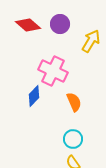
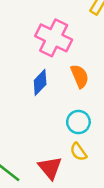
blue diamond: (34, 96) -> (40, 82), moved

